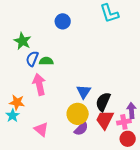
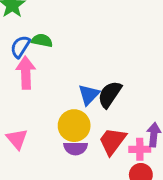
blue semicircle: (32, 59) -> (20, 47), moved
black semicircle: (103, 102) -> (110, 94), moved
purple semicircle: (81, 129) -> (76, 148), turned 35

